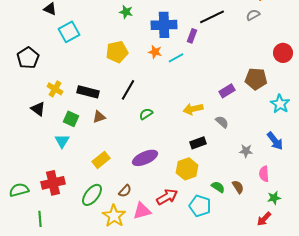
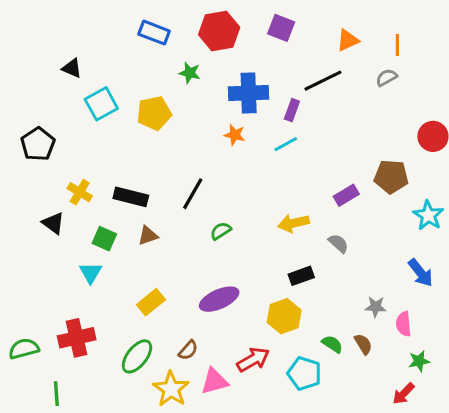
yellow pentagon: (117, 52) -> (154, 113), moved
cyan line: (176, 58) -> (286, 144), moved
gray star: (246, 151) -> (376, 307), moved

